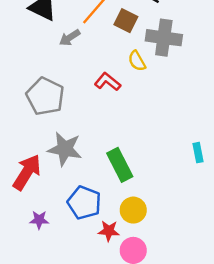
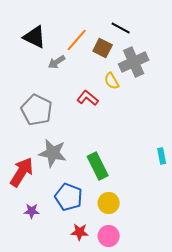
gray cross: (164, 38) -> (134, 62), turned -32
red star: (109, 231) -> (80, 232), moved

